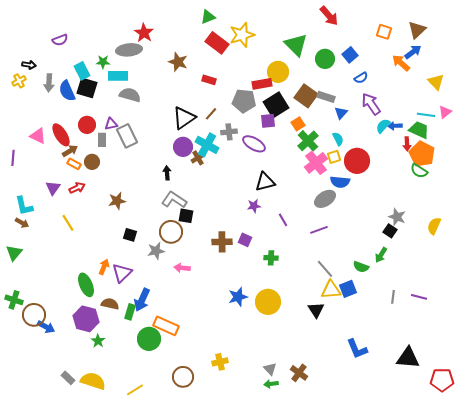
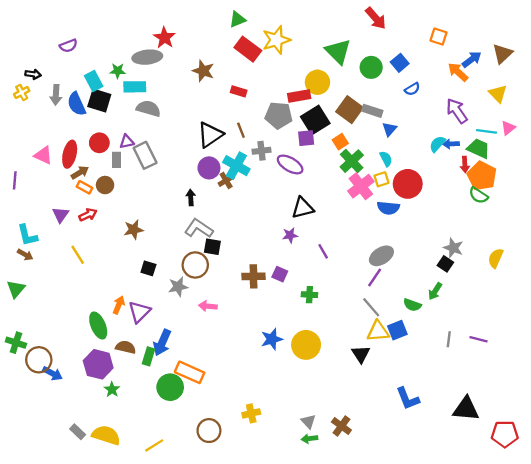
brown triangle: (417, 30) -> (502, 54), moved
purple arrow: (371, 104) -> (457, 111), moved
brown line: (211, 114) -> (241, 130), turned -64
red ellipse: (61, 135) -> (70, 154), turned 45
gray ellipse: (325, 199) -> (381, 256), moved
purple line: (319, 230) -> (375, 278), moved, turned -36

